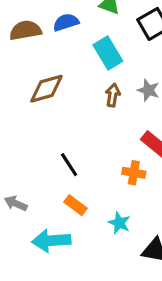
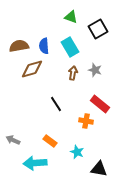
blue semicircle: (66, 22) -> (44, 46), moved, turned -77
brown semicircle: (25, 30) -> (19, 46), moved
black line: (69, 165) -> (56, 104), moved

